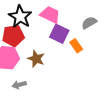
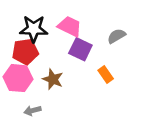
black star: (20, 17) -> (34, 29), turned -30
orange rectangle: (76, 46) -> (106, 74), moved

